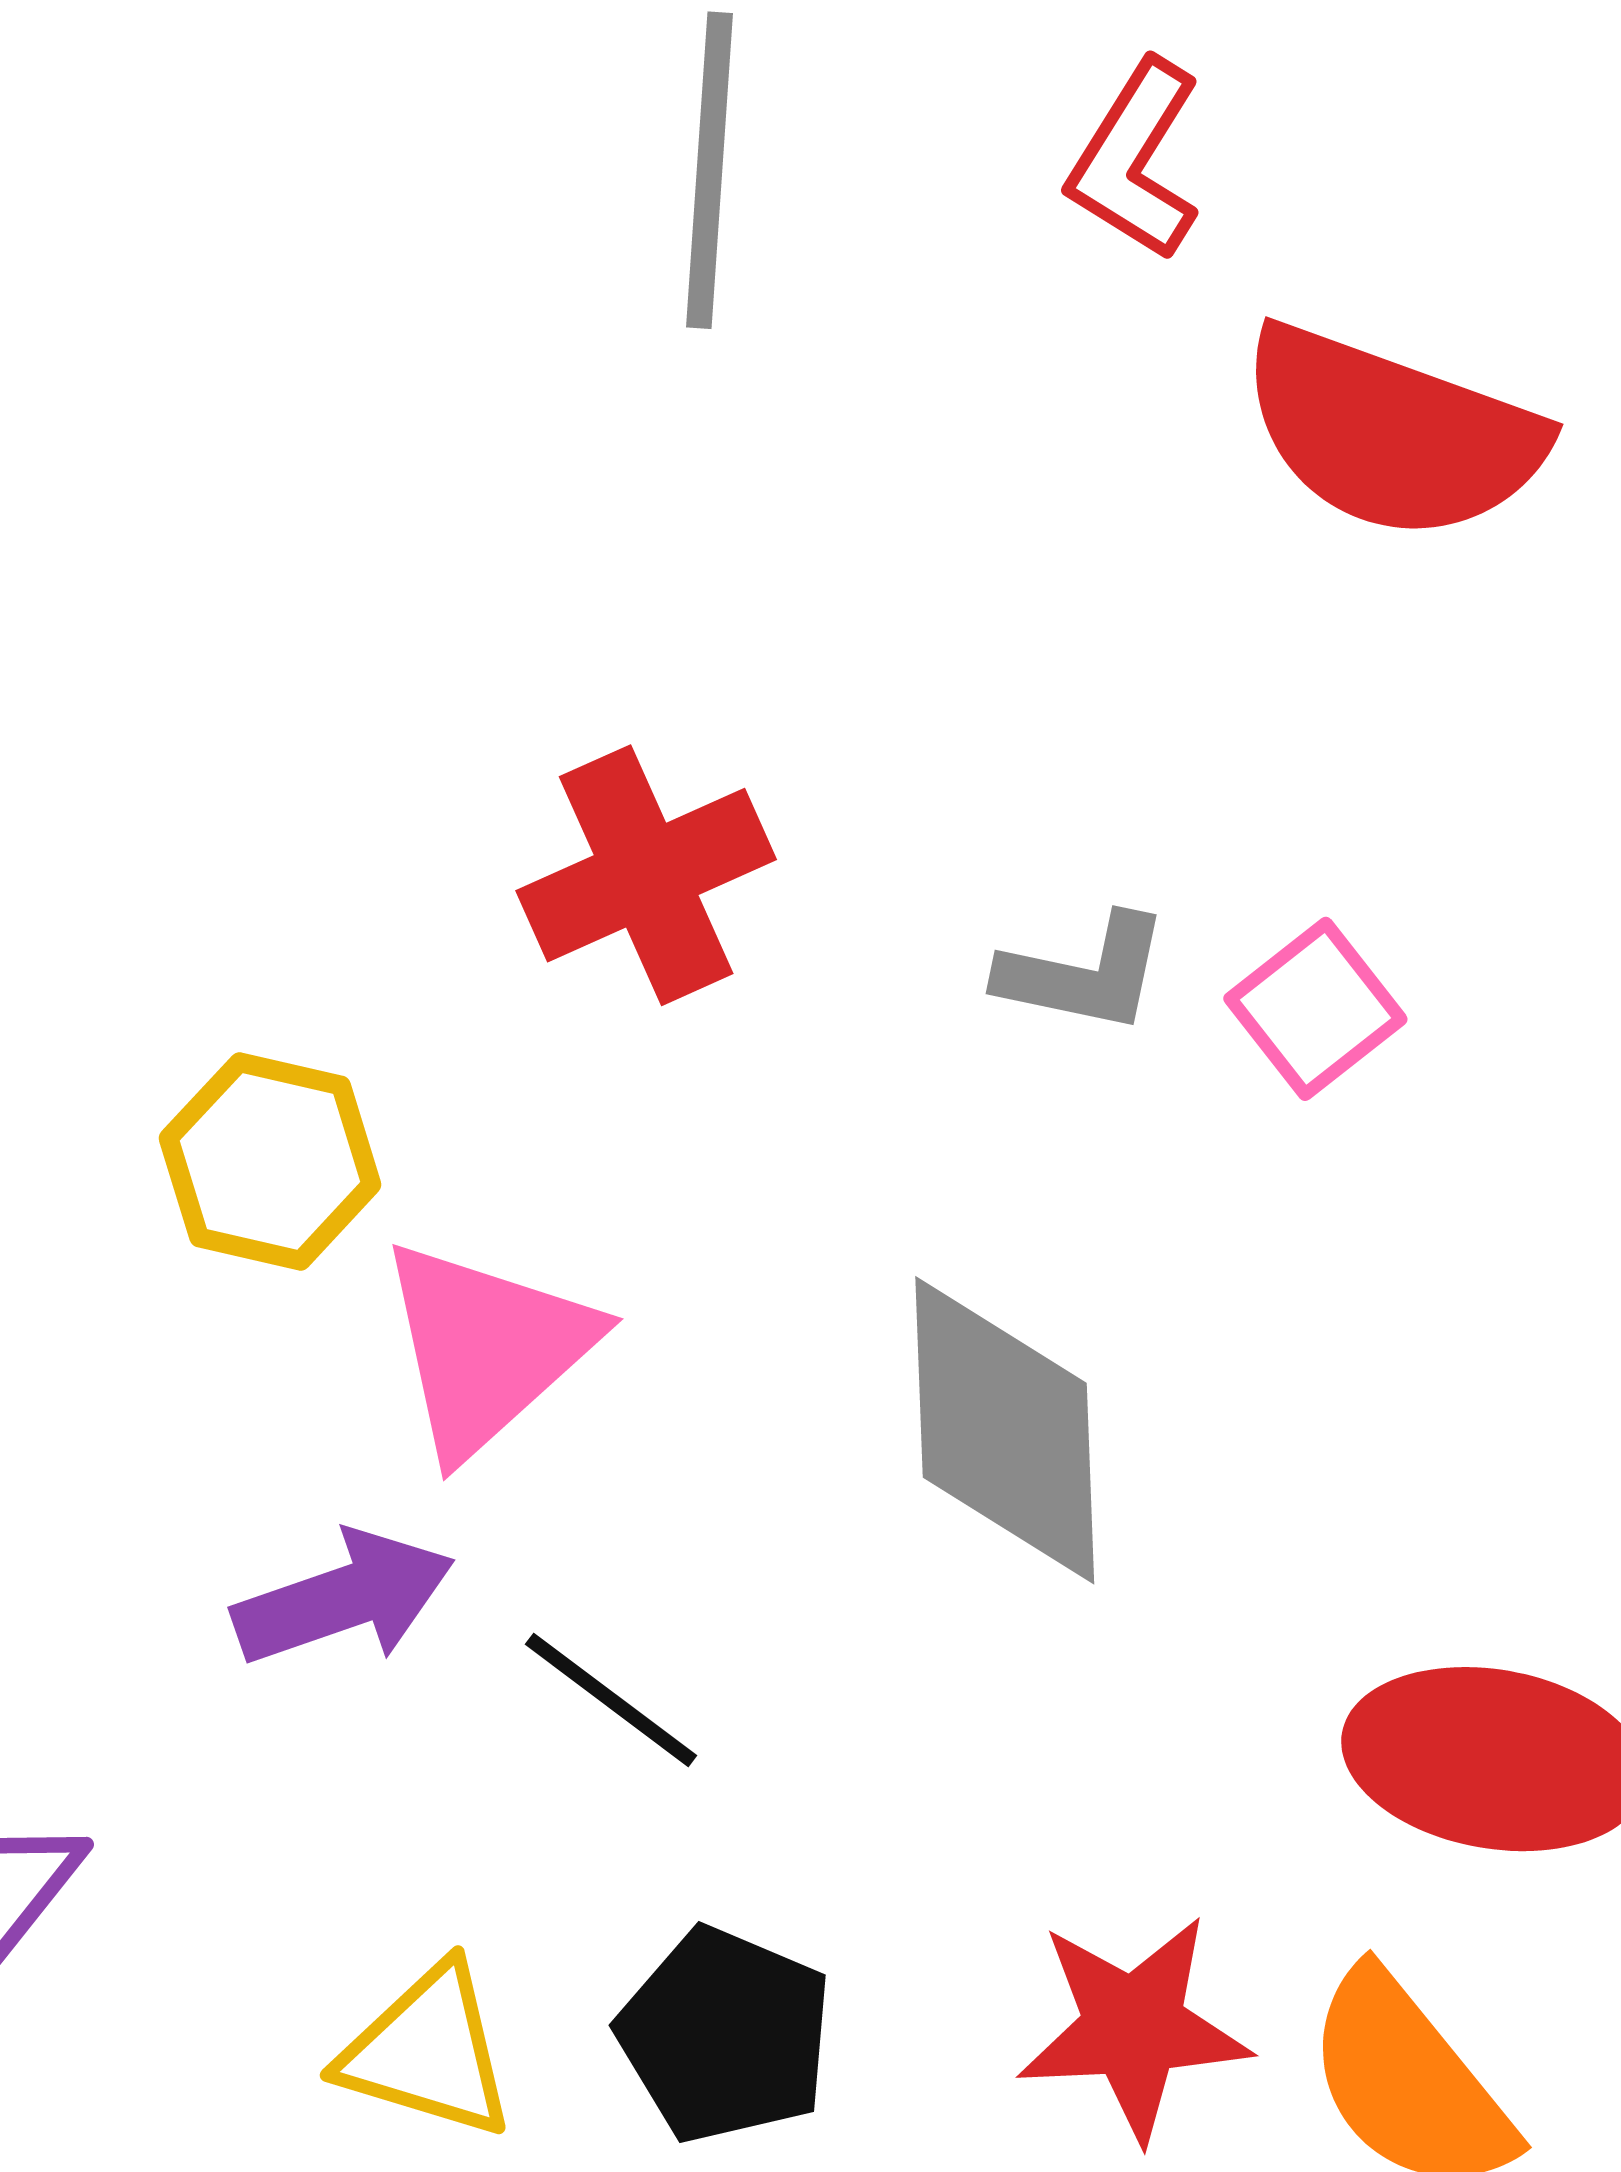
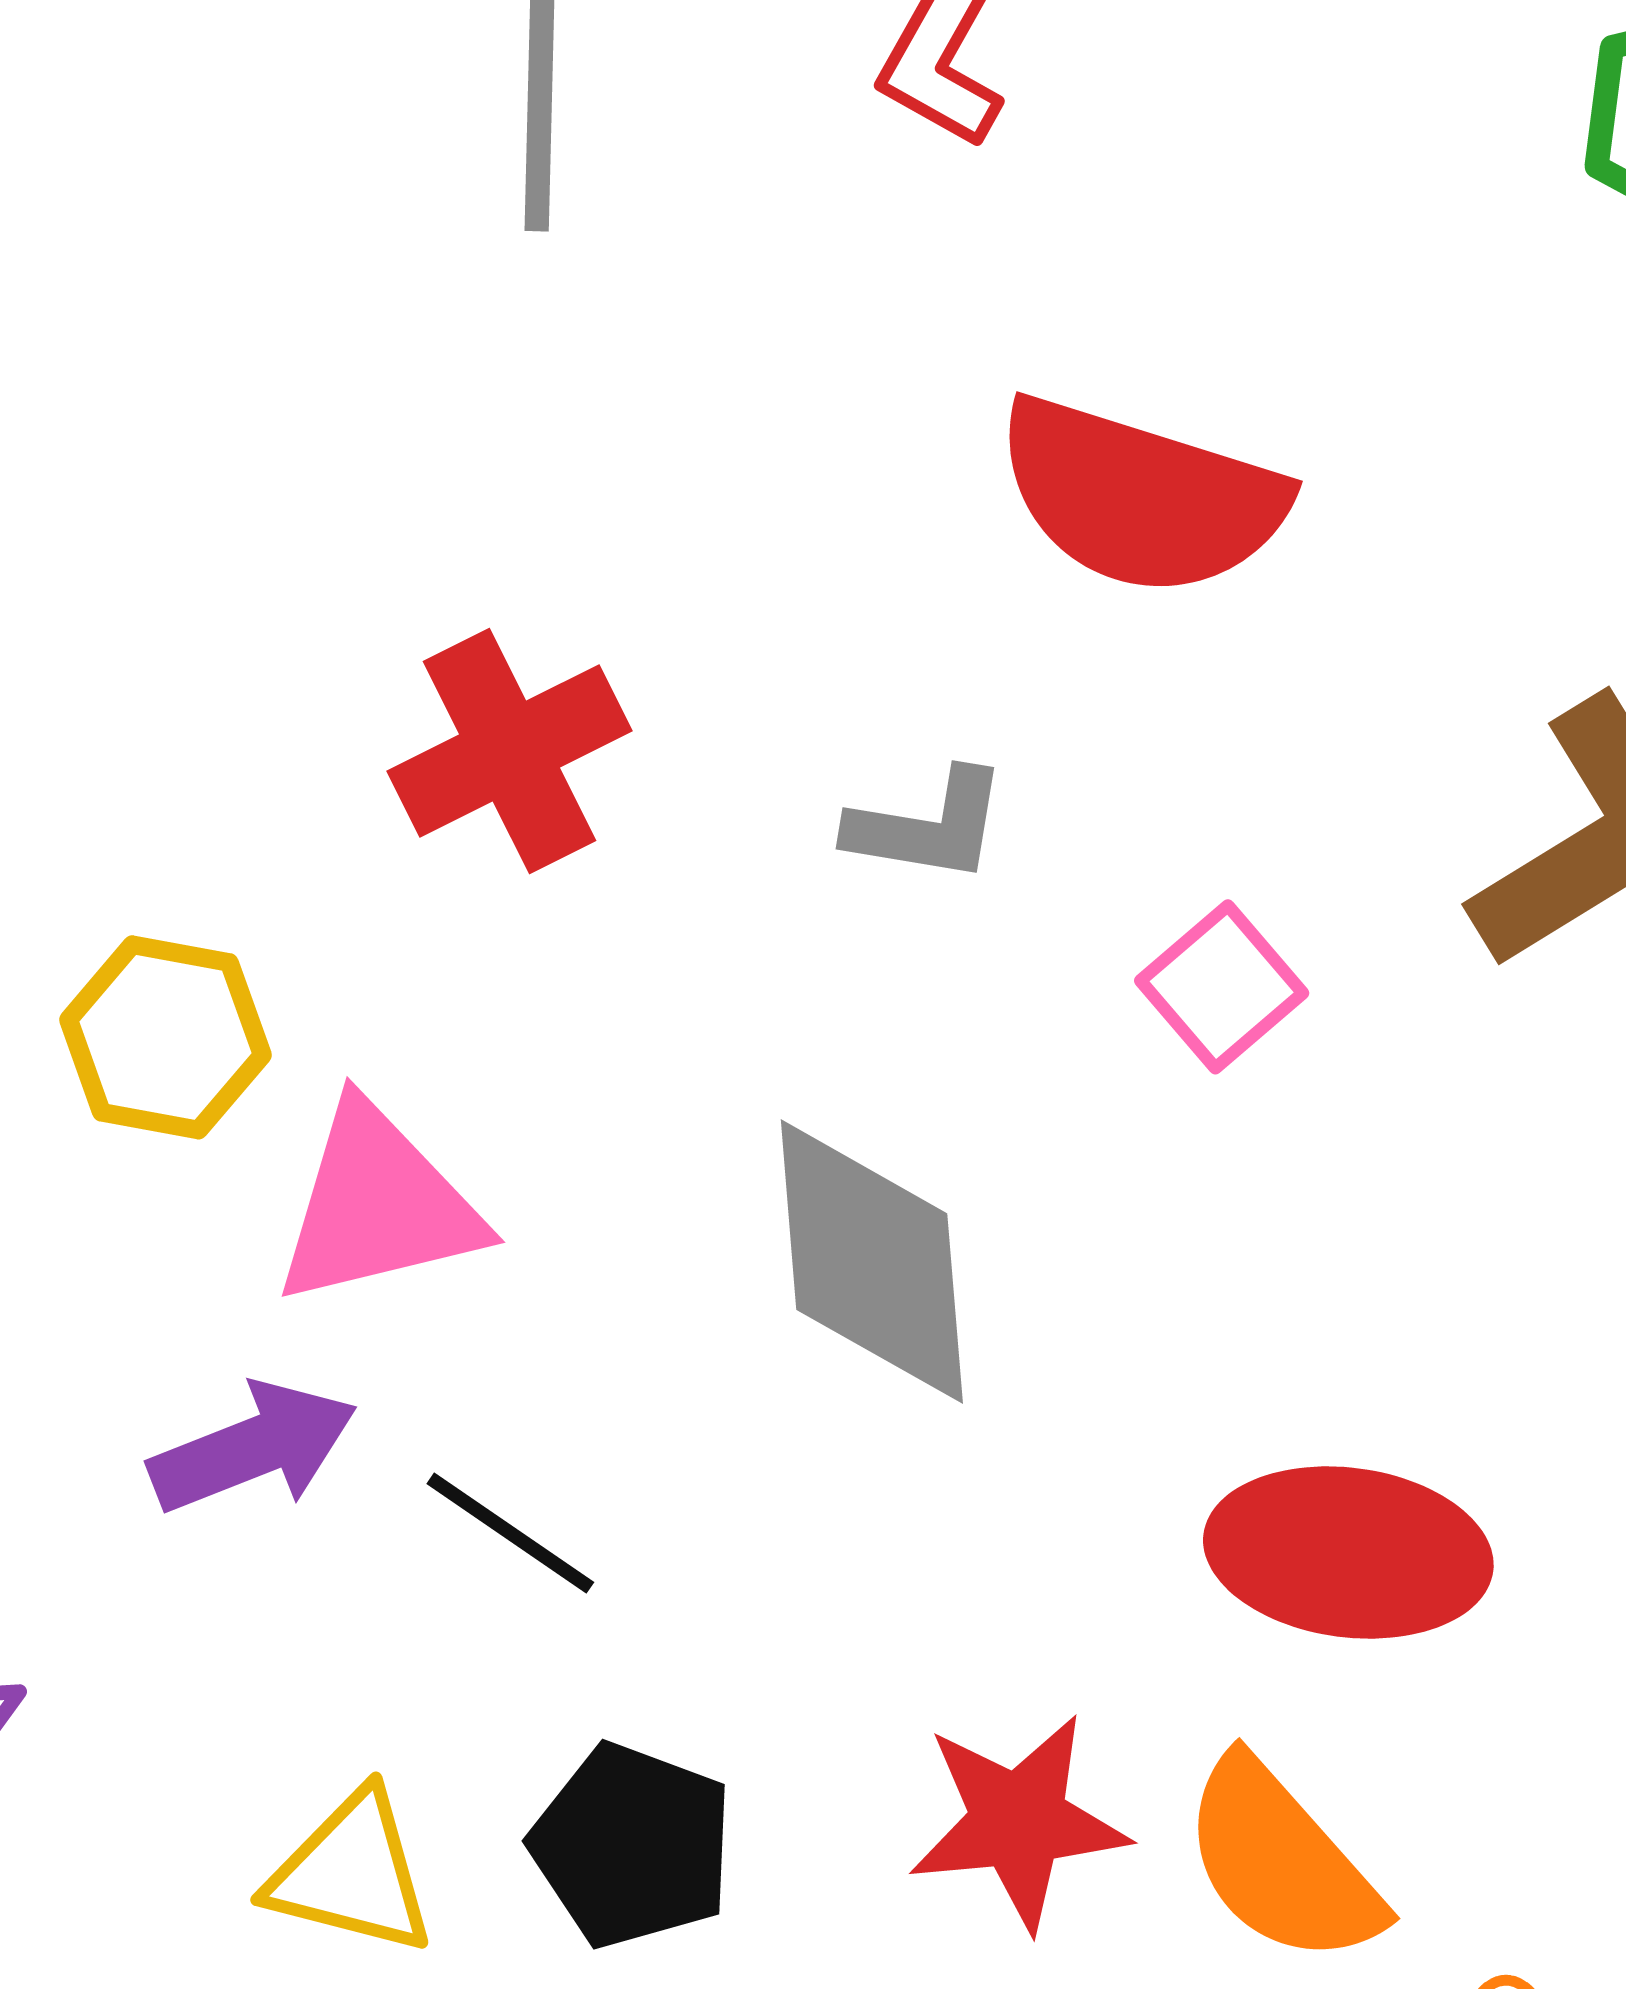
red semicircle: (1392, 433) -> (1141, 497), moved
pink square: (1315, 1009) -> (1222, 987), moved
pink triangle: (487, 1348) -> (378, 1205), turned 31

